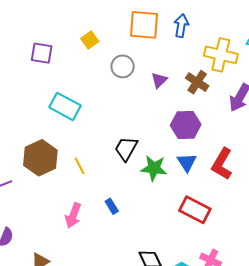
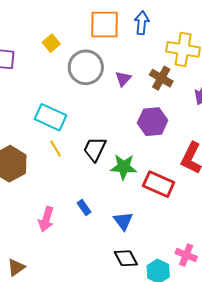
gray circle: (123, 66) -> (86, 67), size x1.5
cyan rectangle: (65, 106) -> (51, 117), moved
blue triangle: (187, 162) -> (123, 221), moved
yellow line: (80, 166) -> (56, 149), moved
red rectangle: (195, 210) -> (159, 184), moved

